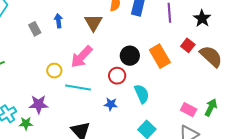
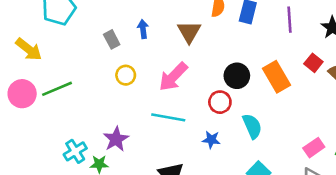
yellow circle: (54, 71) -> (126, 75), moved
purple star: (39, 104) -> (116, 139), turned -30
pink rectangle: (189, 110) -> (314, 148), turned -63

